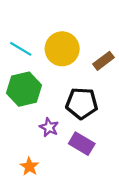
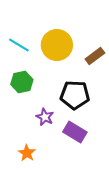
green hexagon: (24, 89) -> (22, 82), size x0.7

